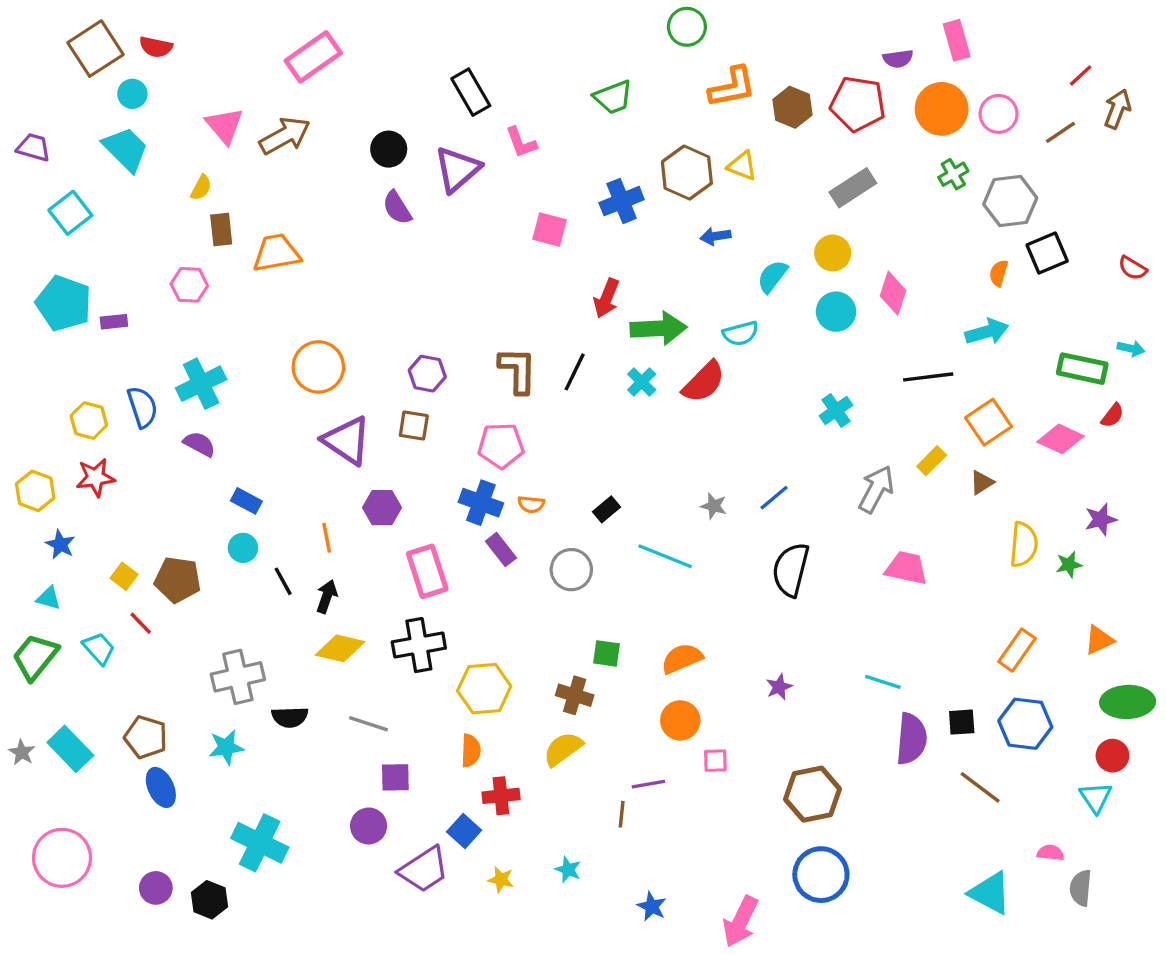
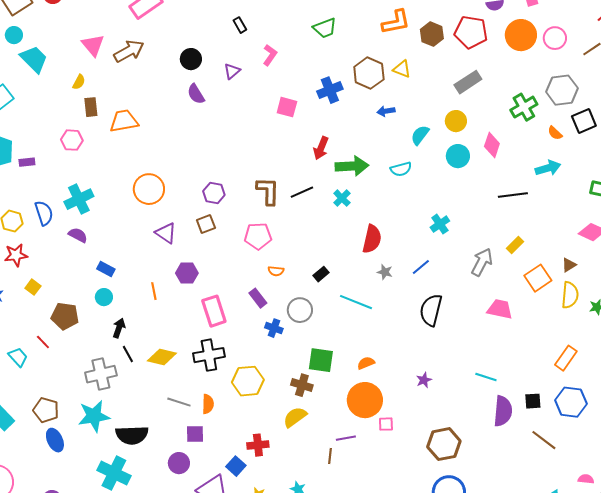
black rectangle: (471, 92) -> (240, 25), size x0.6
cyan circle: (132, 94) -> (14, 35), moved
pink L-shape: (521, 142) -> (270, 55), turned -125
purple triangle: (457, 169) -> (232, 71), size x0.6
green cross: (953, 174) -> (524, 107), moved, size x1.5
orange semicircle: (999, 273) -> (555, 133), turned -63
black line: (575, 372) -> (302, 192), turned 40
red semicircle: (704, 382) -> (372, 239), moved, turned -32
cyan cross: (836, 410) -> (440, 224), moved
orange square: (988, 422) -> (538, 278), moved
brown square: (414, 426) -> (206, 224), turned -30
purple triangle: (347, 441) -> (166, 233), size x0.7
brown triangle: (982, 483) -> (569, 265), moved
blue cross: (481, 503) -> (274, 328), moved, size x0.7
yellow square: (124, 576) -> (33, 287), moved
black line: (283, 581) -> (128, 354), moved
black arrow: (327, 596) -> (119, 328), moved
green square: (606, 653) -> (321, 360), size x1.5
orange semicircle: (682, 658) -> (366, 363), size x0.7
black semicircle: (290, 717) -> (132, 435), moved, size x1.5
orange circle: (680, 720) -> (365, 400), size x1.5
cyan star: (226, 747) -> (94, 416), size x1.5
orange semicircle: (471, 751) -> (208, 404), moved

